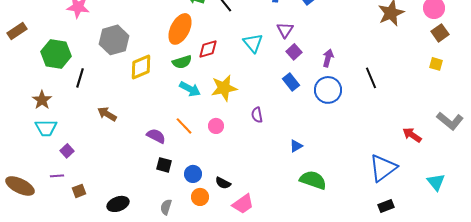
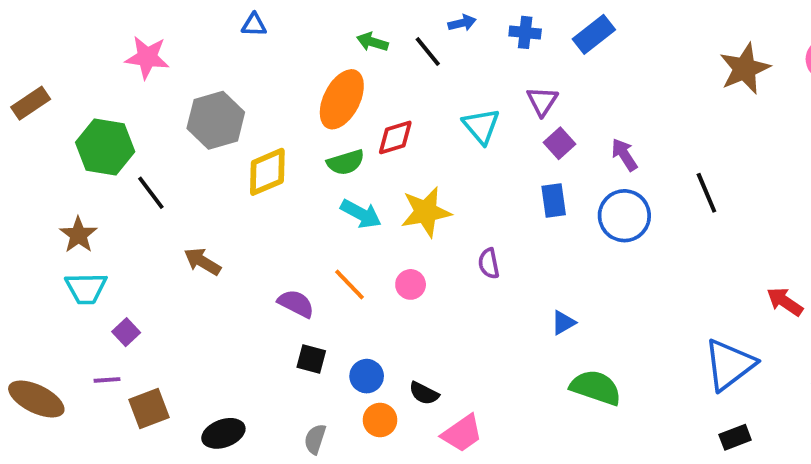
purple arrow: (328, 58) -> (624, 155), turned -48
black line: (80, 78) -> (151, 193), turned -54
blue rectangle: (291, 82) -> (554, 200), turned 30
brown square: (79, 191) -> (149, 409), size x1.5

